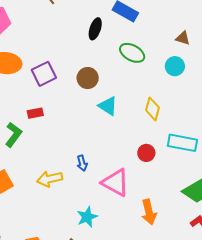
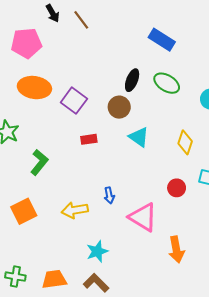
black ellipse: (95, 29) -> (132, 80), moved
purple square: (44, 74) -> (74, 101), turned -30
red rectangle: (35, 113) -> (89, 139), moved
cyan star: (87, 217) -> (97, 251), moved

